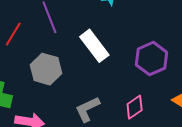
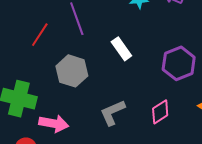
white rectangle: (94, 46) -> (121, 49), size x0.7

